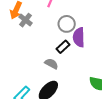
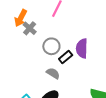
gray circle: (67, 24) -> (51, 46), moved

